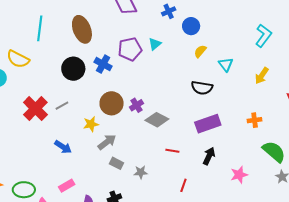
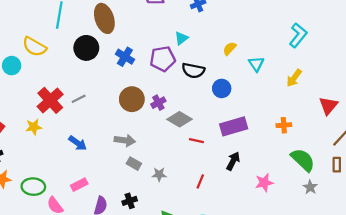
blue circle: (191, 26) -> (222, 88), moved
purple pentagon: (130, 49) -> (163, 59), moved
black circle: (73, 69) -> (86, 48), moved
black semicircle: (202, 88) -> (193, 71), moved
yellow star: (91, 124) -> (34, 127), moved
gray arrow: (107, 142) -> (125, 140), turned 42
red line: (172, 151) -> (196, 141), moved
red line: (183, 185) -> (200, 181), moved

